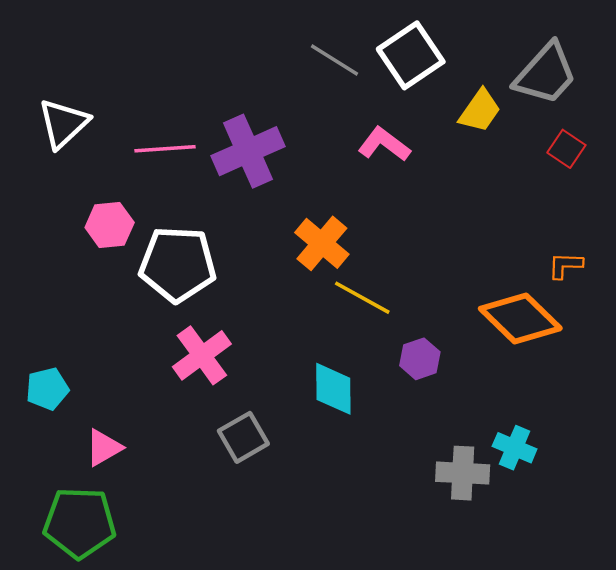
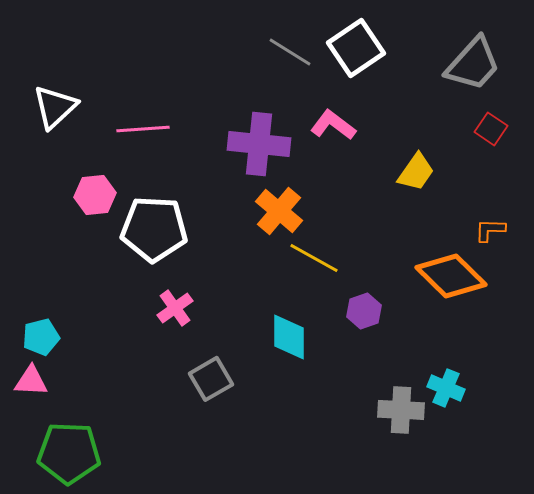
yellow trapezoid: (480, 111) -> (416, 172), moved
purple cross: (248, 151) -> (259, 144), moved, turned 30
pink cross: (202, 355) -> (175, 308), size x0.7
pink triangle: (104, 448) -> (31, 381), moved, turned 33

